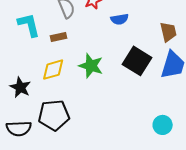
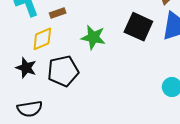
yellow diamond: (53, 70) -> (42, 39), moved
black pentagon: (54, 115) -> (63, 71), moved

